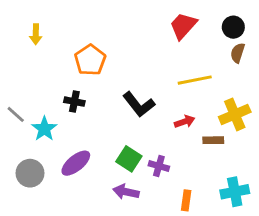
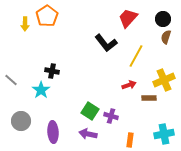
orange pentagon: (90, 60) -> (47, 16), moved
yellow line: (195, 80) -> (136, 56), turned -50
black L-shape: (139, 104) -> (106, 43), moved
cyan star: (44, 129) -> (41, 90), moved
purple ellipse: (76, 163) -> (53, 132), moved, turned -55

